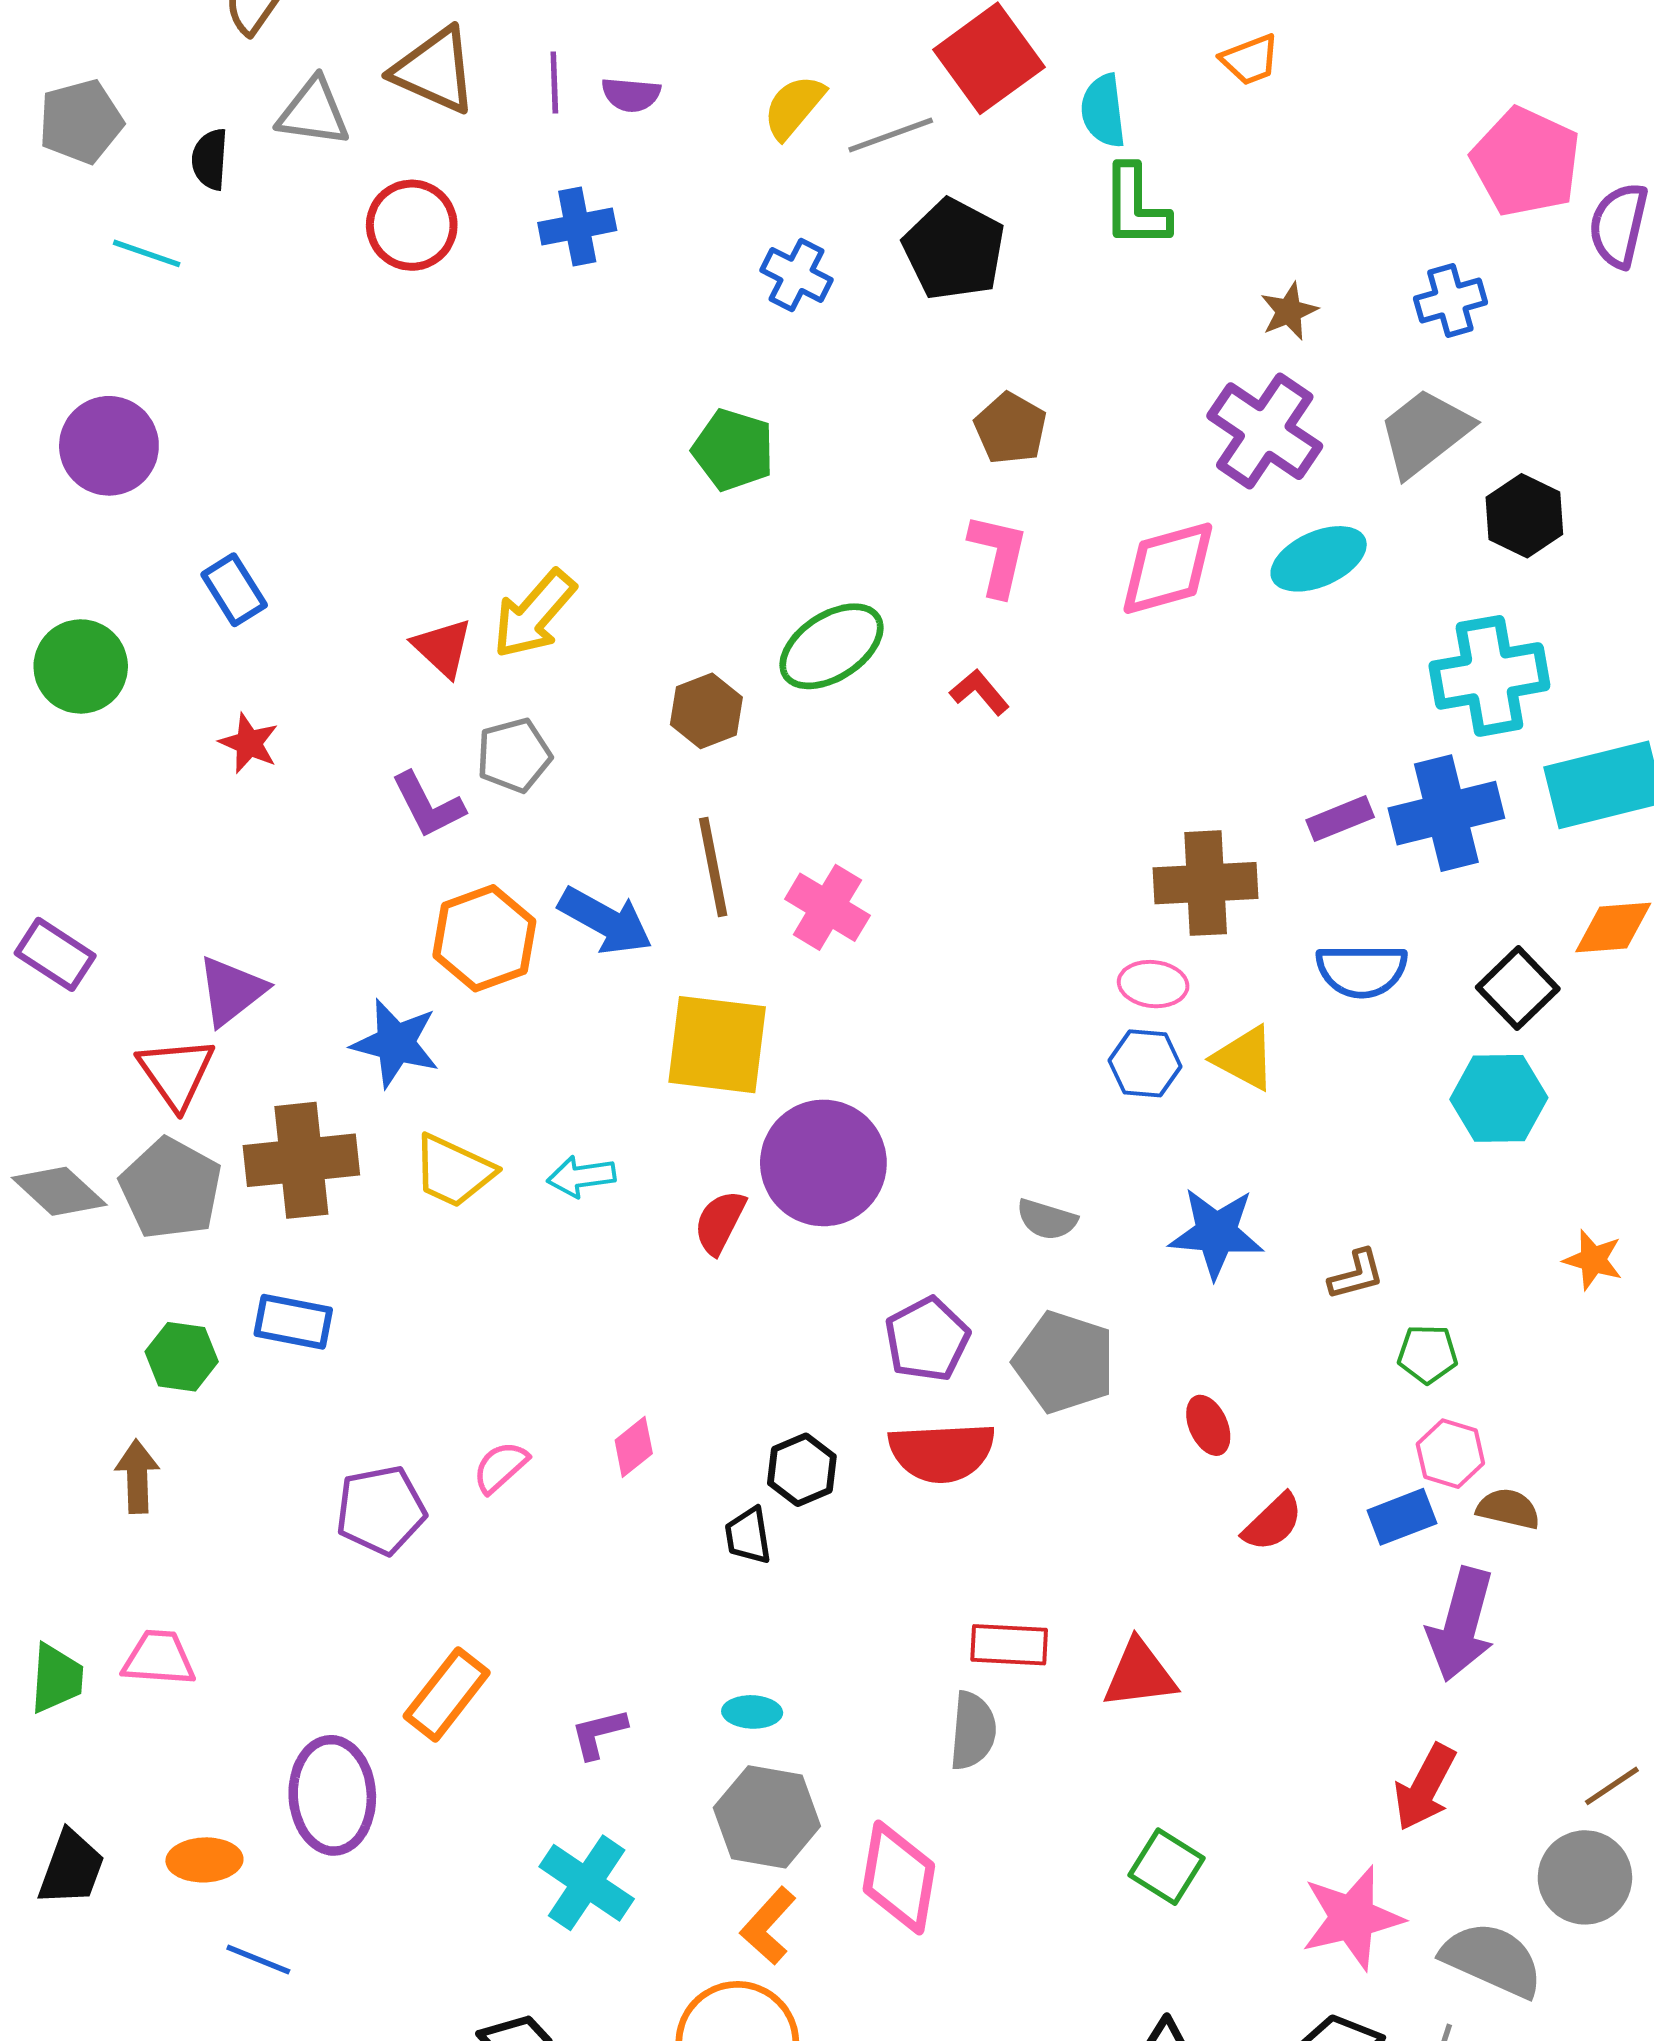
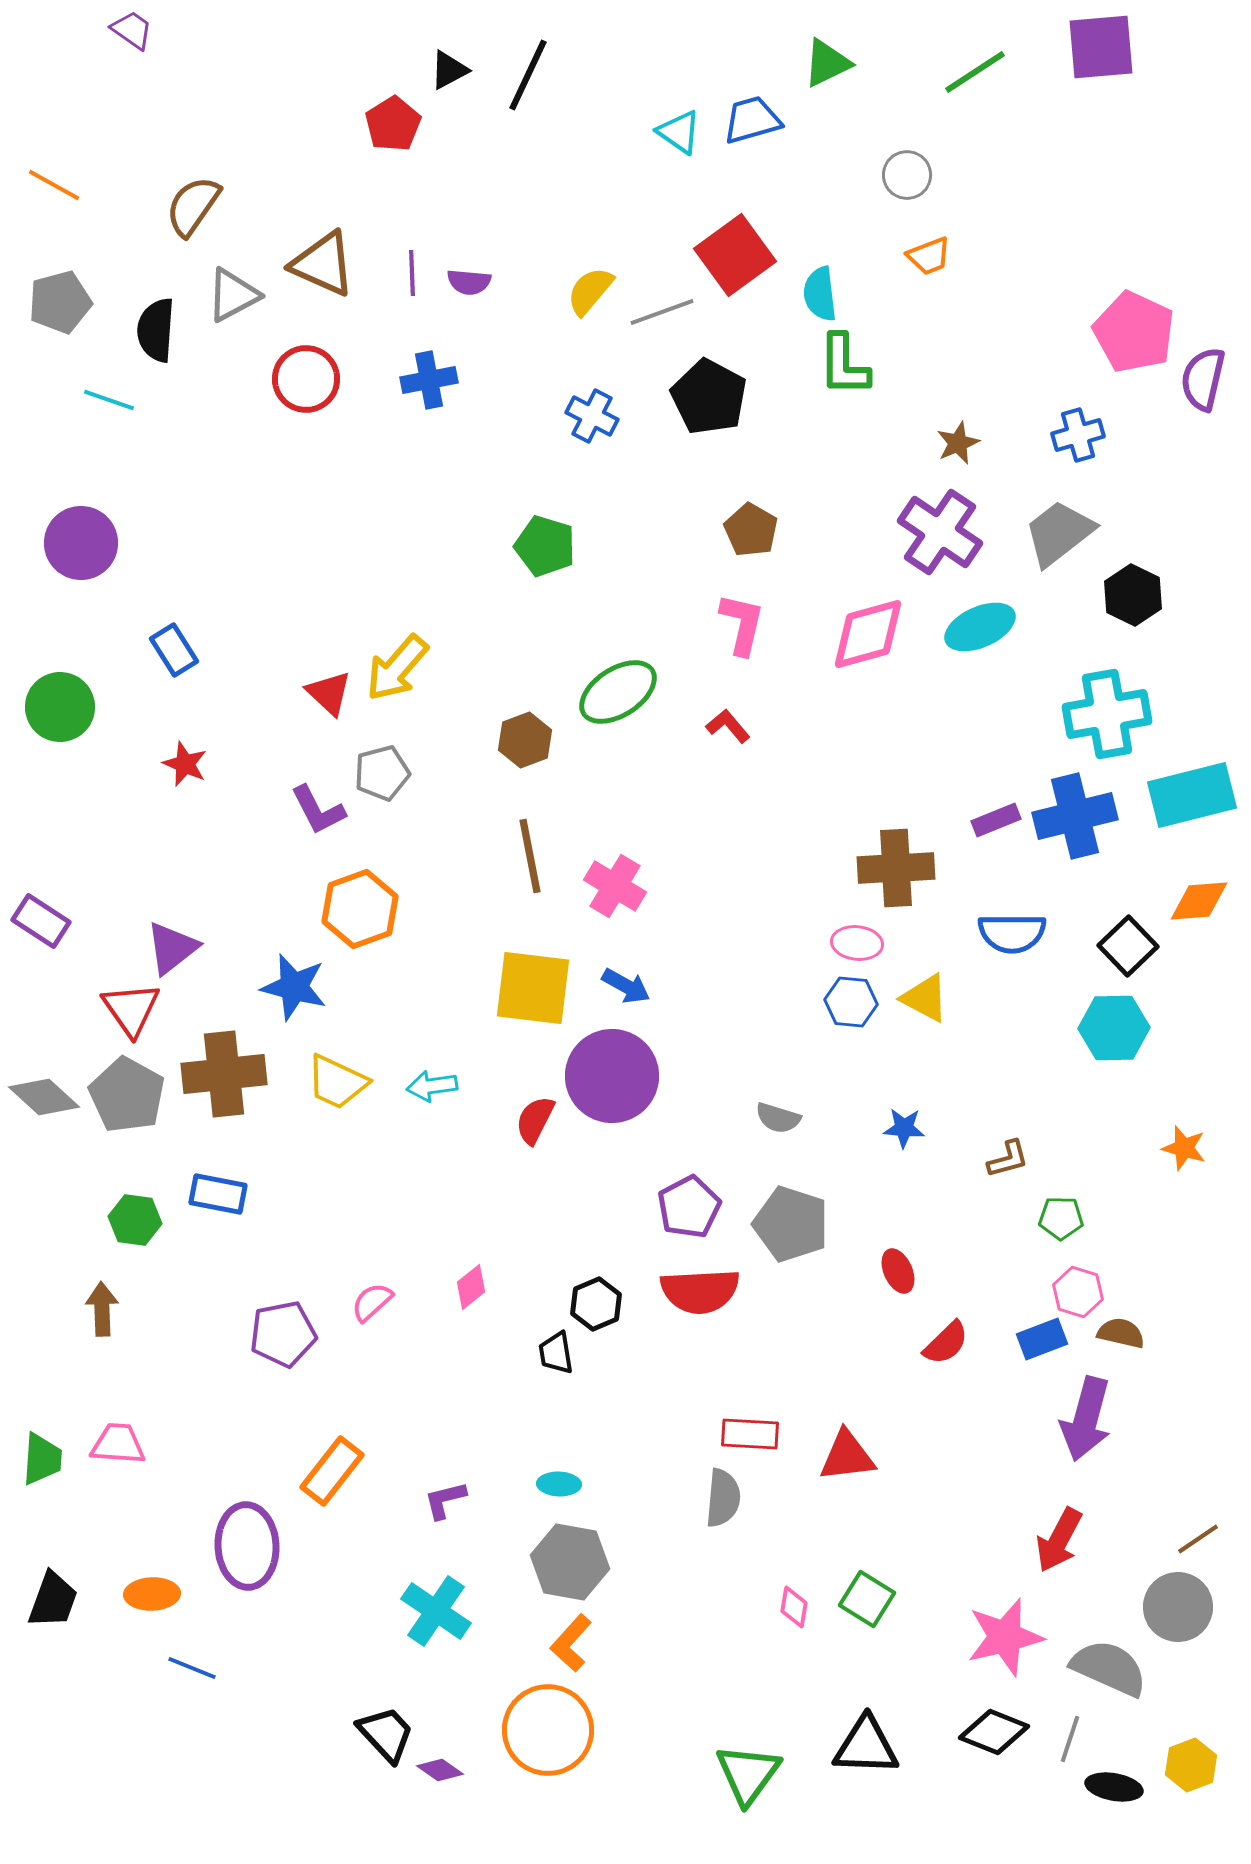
gray triangle: (313, 112) -> (233, 295), turned -36
black semicircle: (210, 159) -> (156, 330), size x1.4
blue arrow: (605, 921) -> (626, 986), moved, size x0.7
blue star: (1216, 1233) -> (904, 1128), size x0.6
pink diamond: (899, 1877) -> (794, 1607), moved, size x0.5

